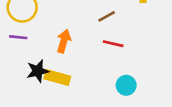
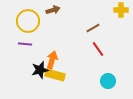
orange arrow: (64, 41) -> (52, 60), moved
red line: (113, 44) -> (98, 49), turned 42

